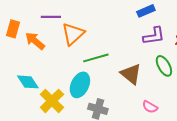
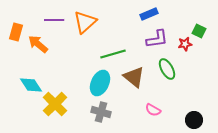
orange triangle: (73, 34) -> (85, 22), moved
green line: (96, 58) -> (113, 54), moved
cyan ellipse: (80, 85) -> (100, 83), moved

